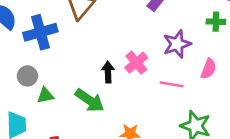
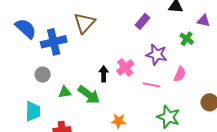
green cross: (216, 22) -> (187, 39), turned 32
purple star: (177, 44) -> (157, 55), turned 30
green triangle: (45, 95) -> (65, 92), moved

